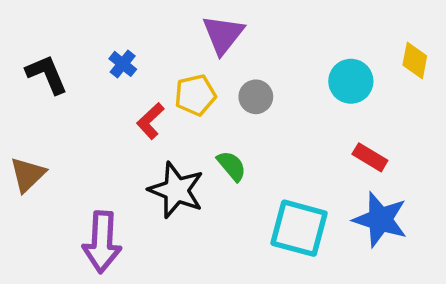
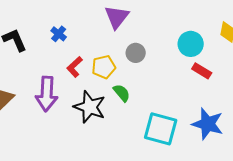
yellow pentagon: (195, 95) -> (104, 67), moved
red rectangle: (370, 157) -> (202, 71), moved
purple arrow: (102, 242) -> (47, 94), moved

